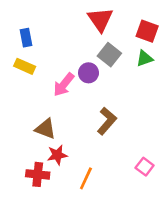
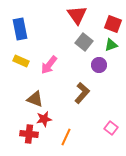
blue rectangle: (26, 38) -> (20, 29), size x1.5
yellow rectangle: (25, 66) -> (21, 61), moved
purple circle: (89, 73) -> (99, 65), moved

